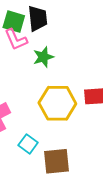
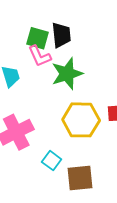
green star: (43, 57) -> (67, 74), size x1.5

